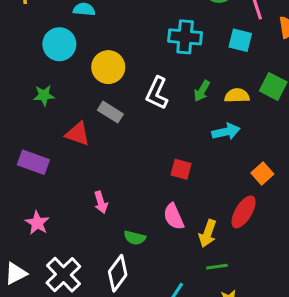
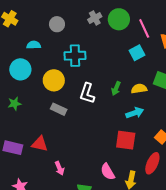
cyan cross: (185, 37) -> (75, 56), moved
cyan square: (240, 40) -> (137, 53), turned -35
red triangle: (78, 134) -> (40, 144), moved
red square: (181, 169) -> (126, 140), moved, size x1.5

